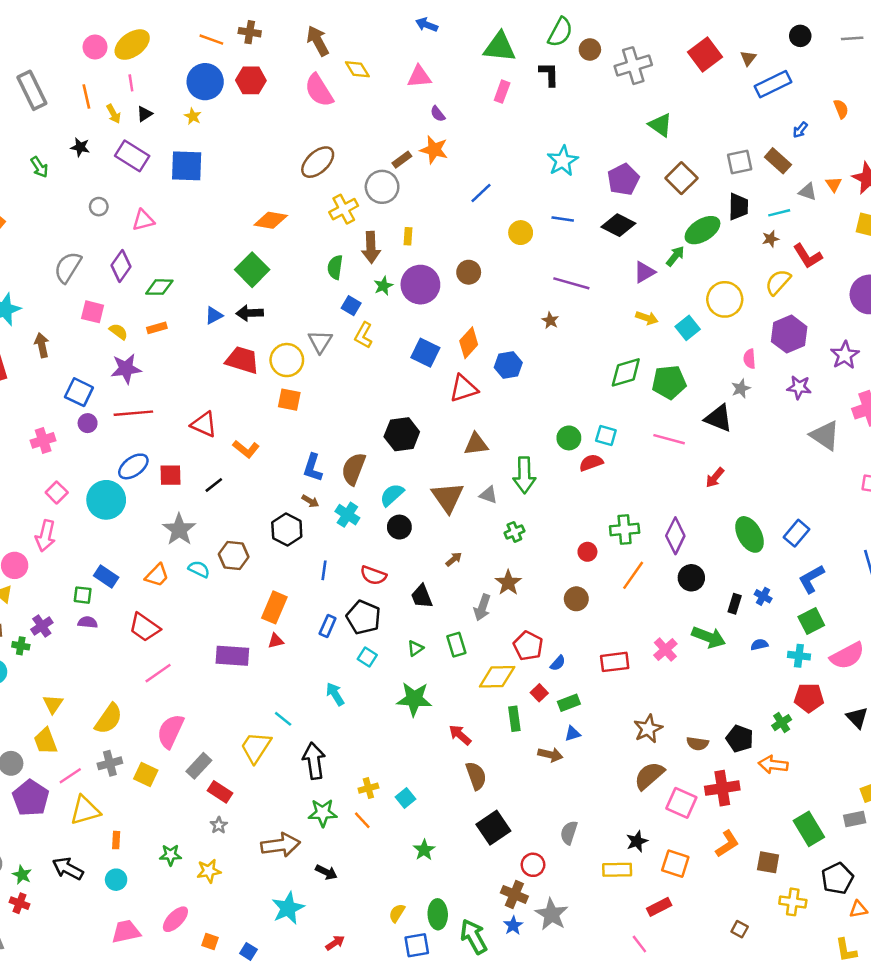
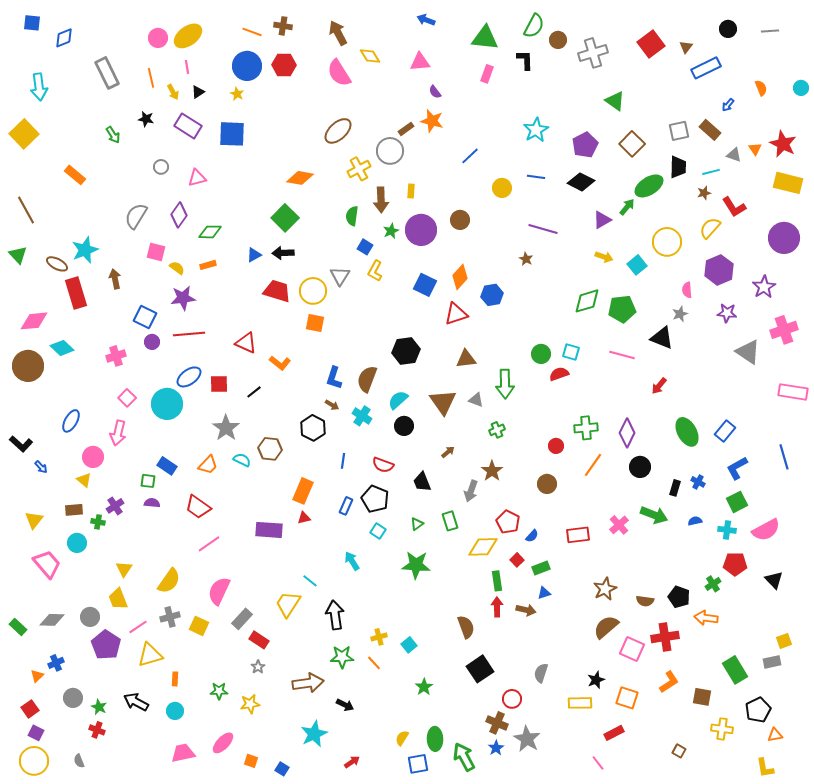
red arrow: (460, 735) -> (497, 607), moved, turned 48

